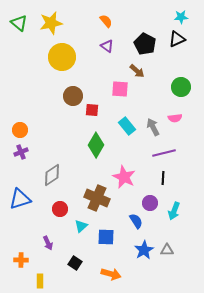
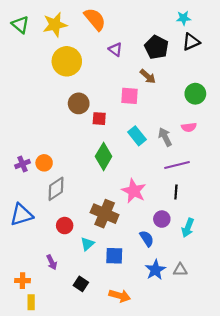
cyan star: (181, 17) -> (183, 18), moved
orange semicircle: (106, 21) -> (95, 19), moved, size x1.6
orange circle: (20, 130) -> (44, 163), moved
yellow rectangle: (40, 281) -> (31, 302), moved

